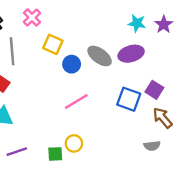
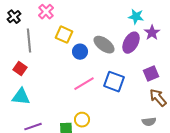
purple star: (164, 24) -> (152, 33), moved
purple ellipse: (131, 54) -> (131, 43), turned -45
purple square: (154, 90) -> (151, 74), turned 35
blue square: (129, 99) -> (114, 82), moved

